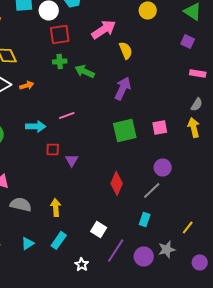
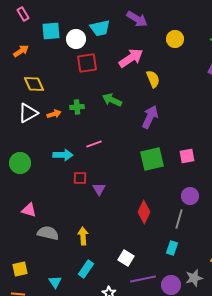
green cross: (60, 61) -> (77, 107), moved
gray line: (152, 190) -> (179, 219), turned -30
cyan triangle: (28, 243) -> (55, 282), moved, turned -32
purple line: (116, 250) -> (143, 279), turned 45

